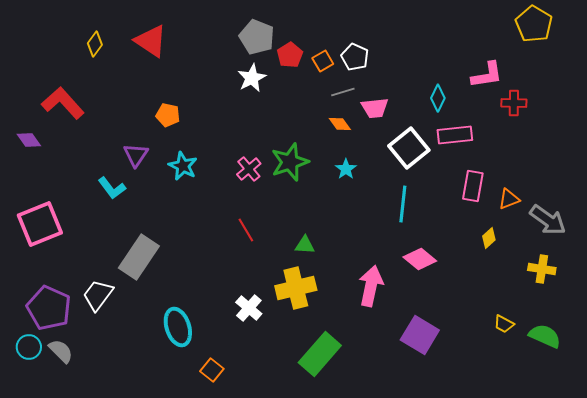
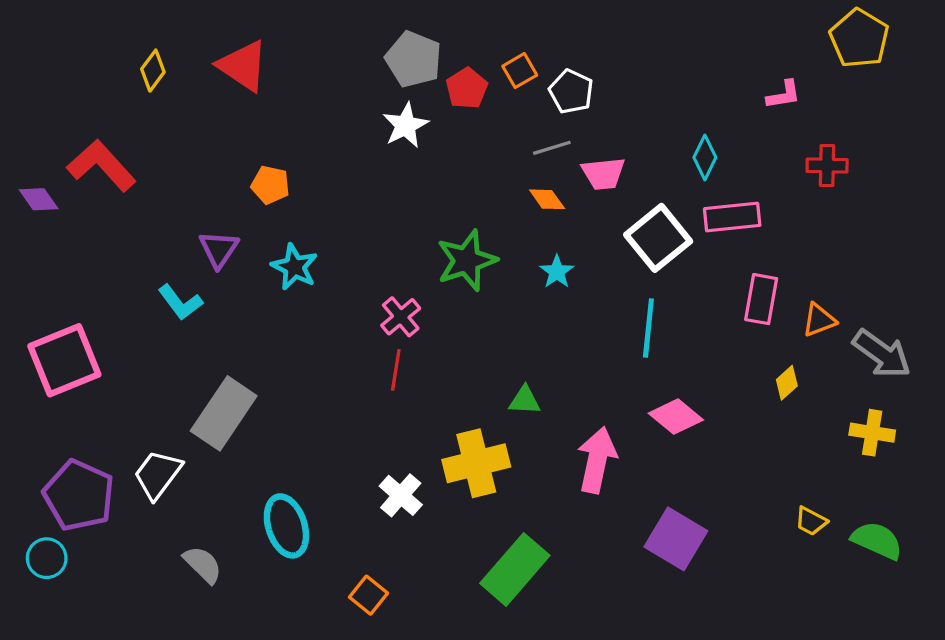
orange square: (323, 61) -> (520, 71), moved
pink L-shape: (487, 75) -> (784, 95), moved, size x0.7
purple diamond: (29, 140) -> (39, 199), moved
pink cross: (249, 169) -> (401, 317), moved
red line: (246, 230) -> (396, 370), turned 40
green triangle: (305, 245) -> (525, 400), moved
gray semicircle: (61, 351) -> (203, 565), moved
orange square: (212, 370) -> (368, 595), moved

